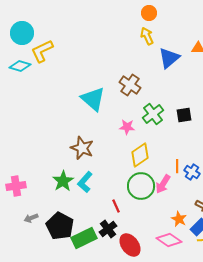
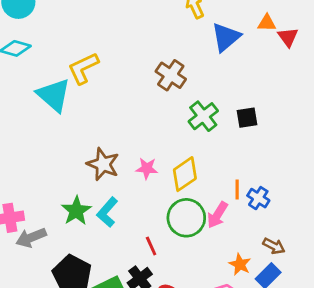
yellow L-shape: (42, 51) -> (83, 68), moved
cyan triangle: (93, 99) -> (54, 95), moved
pink star: (127, 127) -> (147, 168), moved
gray arrow: (31, 218) -> (31, 238), moved, size x1.5

